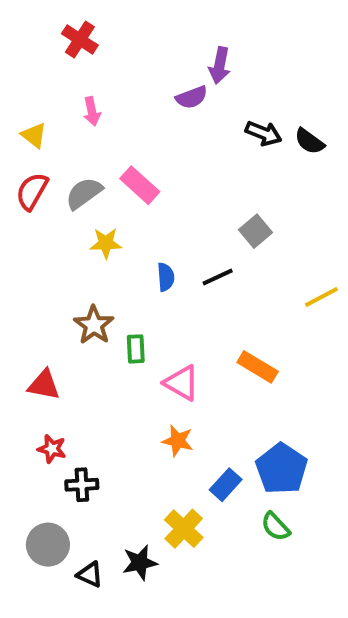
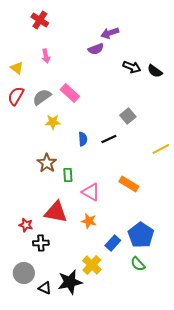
purple arrow: (220, 65) -> (110, 33), turned 60
red triangle: (44, 385) -> (56, 212), moved, size x1.4
black star: (140, 563) -> (70, 282), size x1.4

